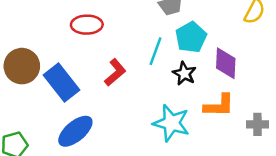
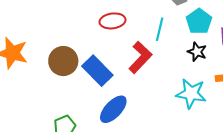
cyan line: (156, 51) -> (160, 29), moved
red L-shape: (115, 72) -> (140, 57), size x1.4

